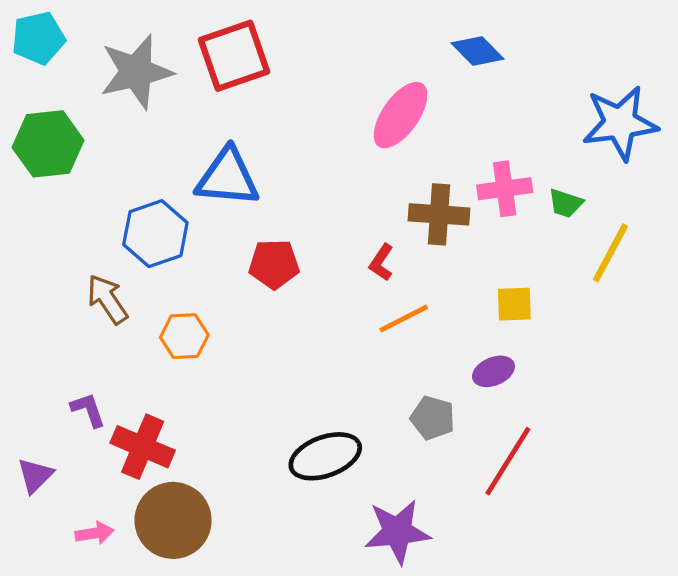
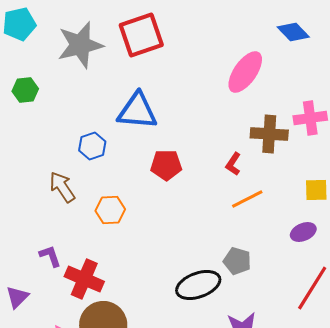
green hexagon: (48, 144) -> (25, 90), size x0.6
blue hexagon: (155, 234) -> (92, 146), size x0.7
gray pentagon: (433, 418) -> (237, 261), moved

